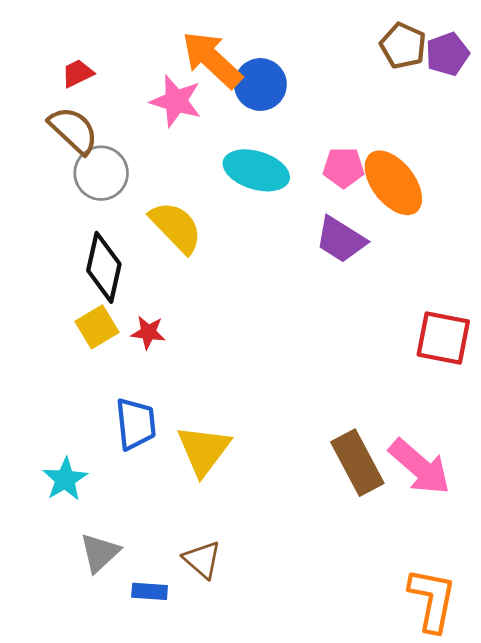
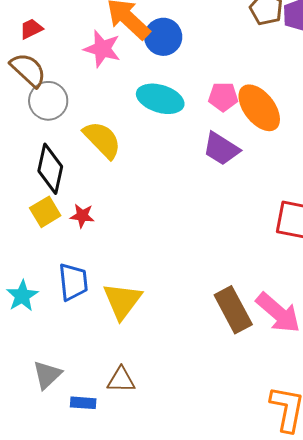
cyan star: (65, 479) -> (22, 296), moved
brown triangle: (202, 560) -> (121, 380), turned -40

